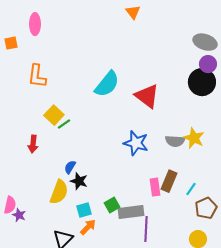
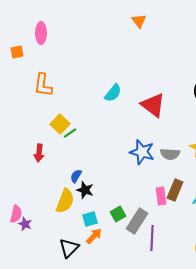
cyan semicircle: (107, 84) -> (113, 93), size x0.7
gray semicircle: (175, 141) -> (170, 154), moved
gray rectangle: (131, 212) -> (137, 221), turned -50

